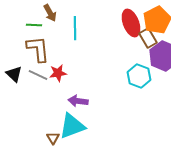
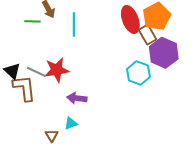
brown L-shape: (38, 49) -> (24, 88), moved
red star: (58, 73) -> (57, 70), size x1.4
cyan triangle: (72, 126) -> (71, 123), size x0.5

